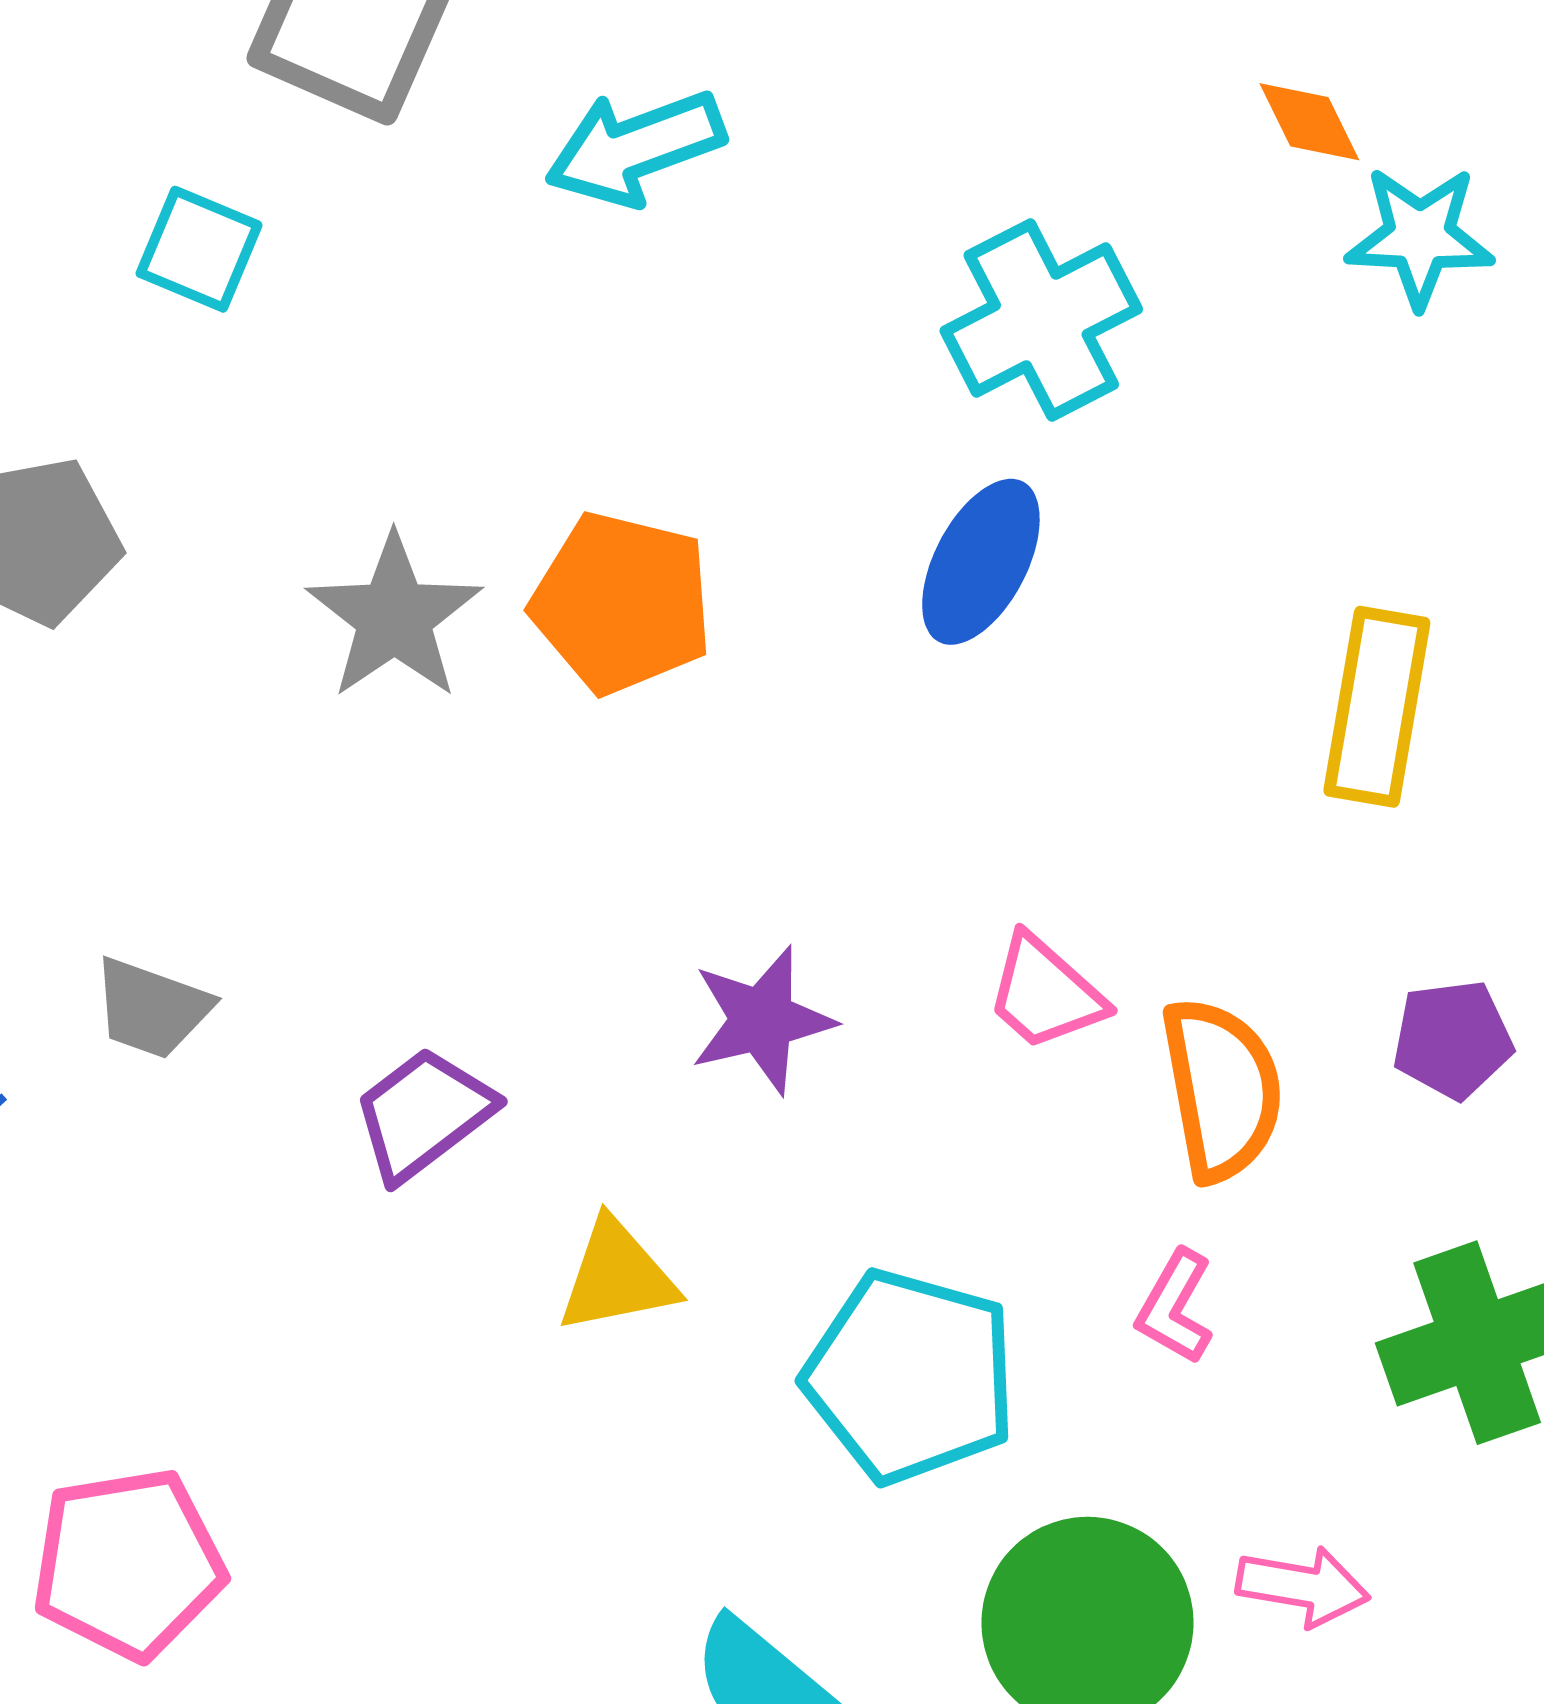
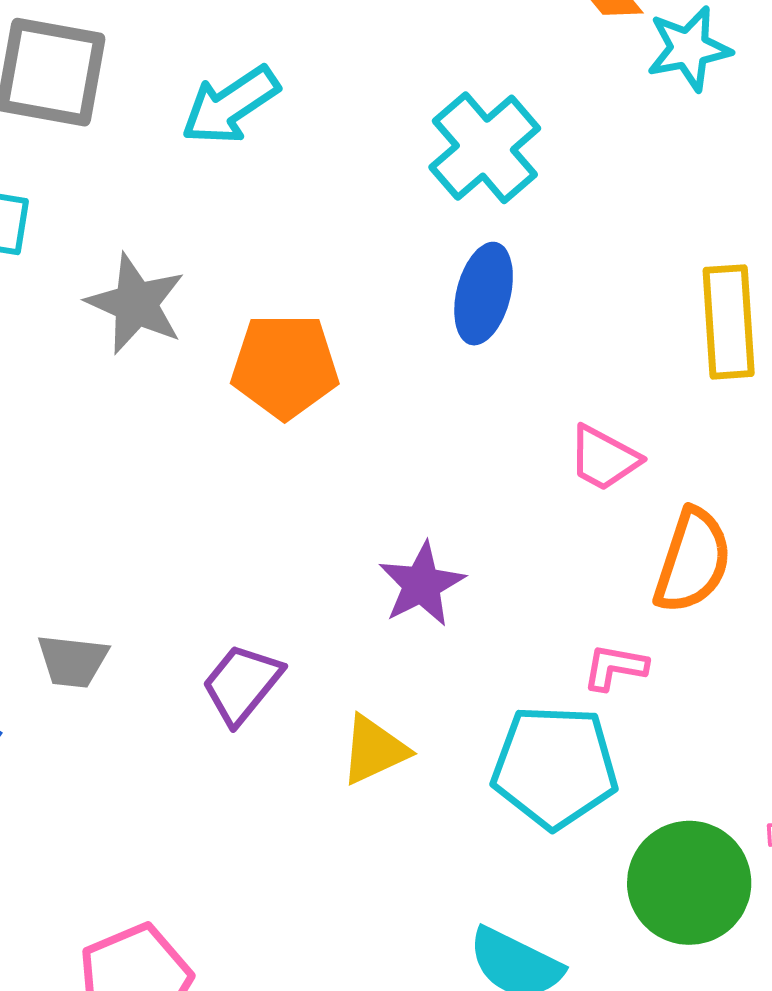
gray star: (394, 617) -> (136, 304), moved
pink trapezoid: (1045, 993) -> (604, 458), moved
orange semicircle: (1222, 1089) -> (693, 561), turned 42
pink L-shape: (1175, 1307) -> (615, 667), moved, turned 84

